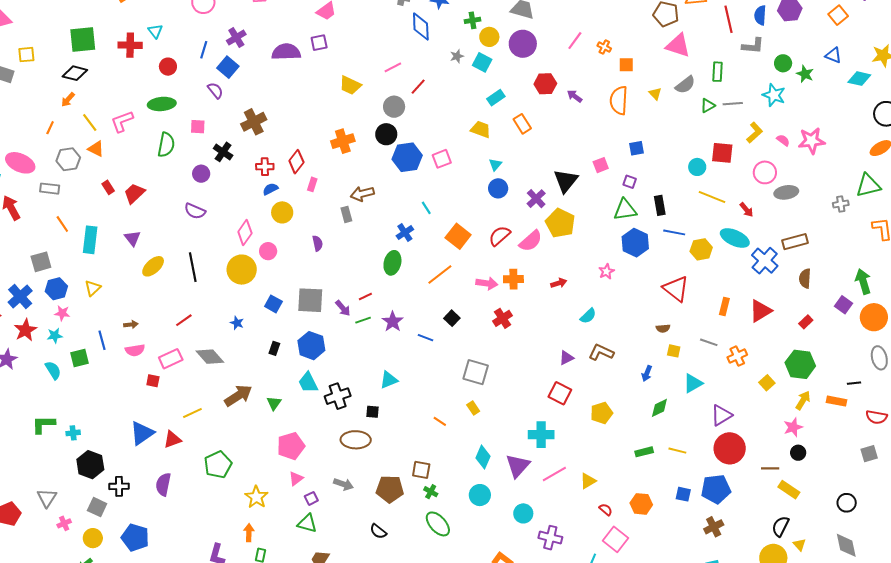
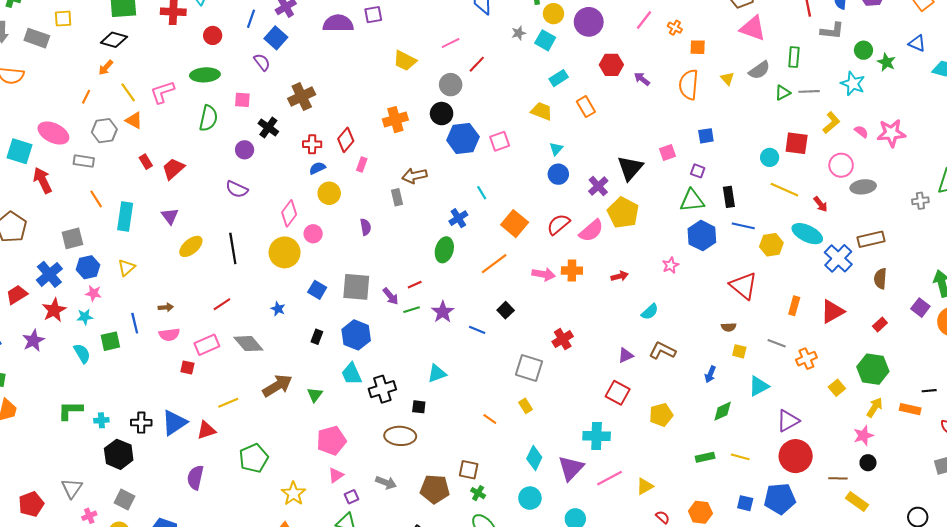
red cross: (502, 318) -> (563, 339), moved
black cross: (119, 486) -> (141, 423), moved

